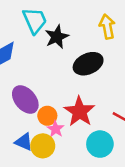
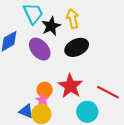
yellow arrow: (107, 27) -> (73, 19), moved
purple ellipse: (25, 100) -> (40, 49), moved
pink star: (56, 129) -> (42, 100), moved

